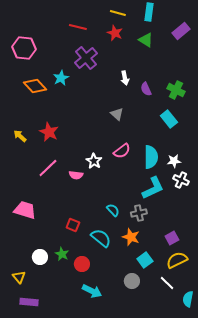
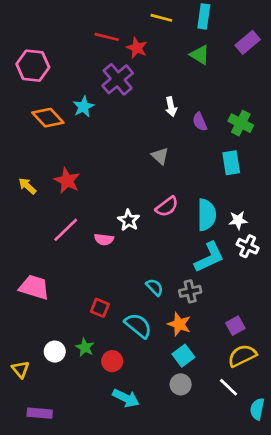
red star: (115, 33) -> (137, 48), moved
cyan rectangle: (169, 119) -> (231, 163), turned 30
cyan square: (145, 260) -> (183, 356), moved
yellow triangle: (19, 277) -> (21, 369), moved

